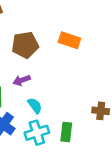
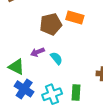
brown pentagon: (25, 45) -> (51, 24), moved
cyan semicircle: (35, 106) -> (56, 58), moved

